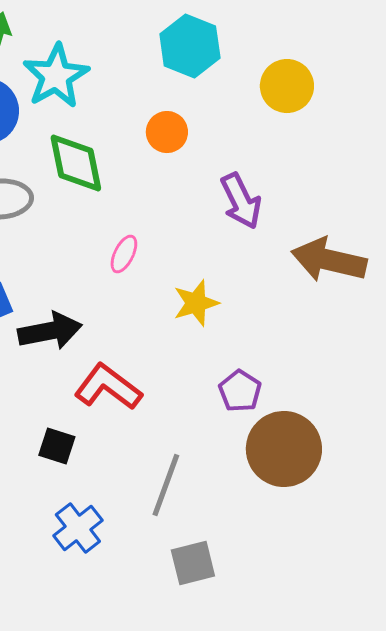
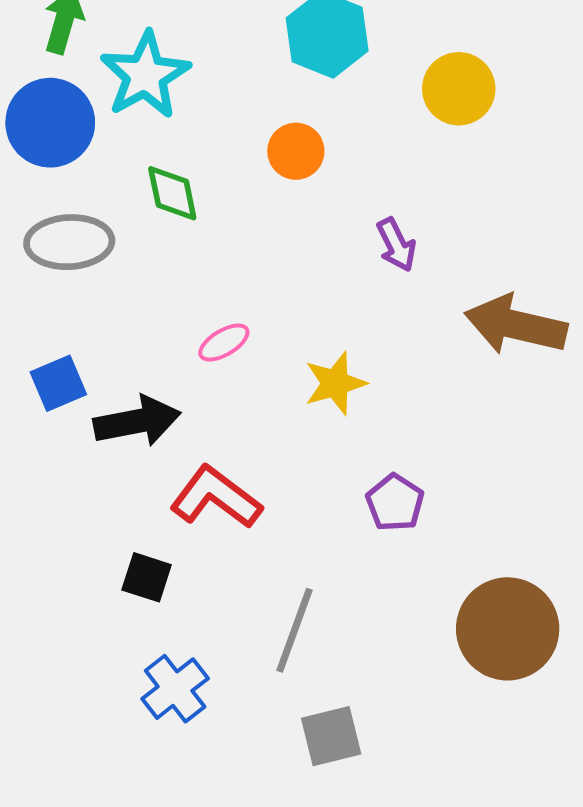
green diamond: (76, 163) -> (172, 193), size x0.7
purple arrow: (241, 201) -> (396, 245), size x0.7
pink ellipse: (124, 254) -> (224, 343), moved, turned 33
brown circle: (284, 449) -> (508, 629), moved

